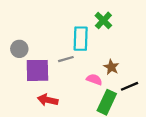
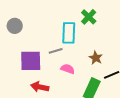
gray circle: (19, 49) -> (15, 26), moved
pink semicircle: (94, 79) -> (68, 69), moved

